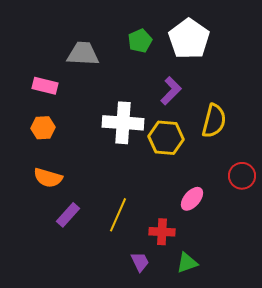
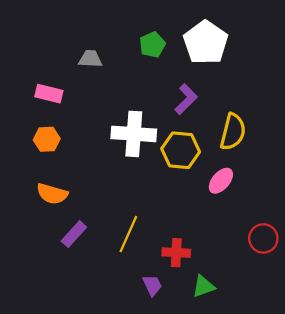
gray trapezoid: (83, 54) -> (90, 59), size x0.7
red circle: (242, 176) -> (263, 238), moved
pink ellipse: (192, 199) -> (221, 181), moved

